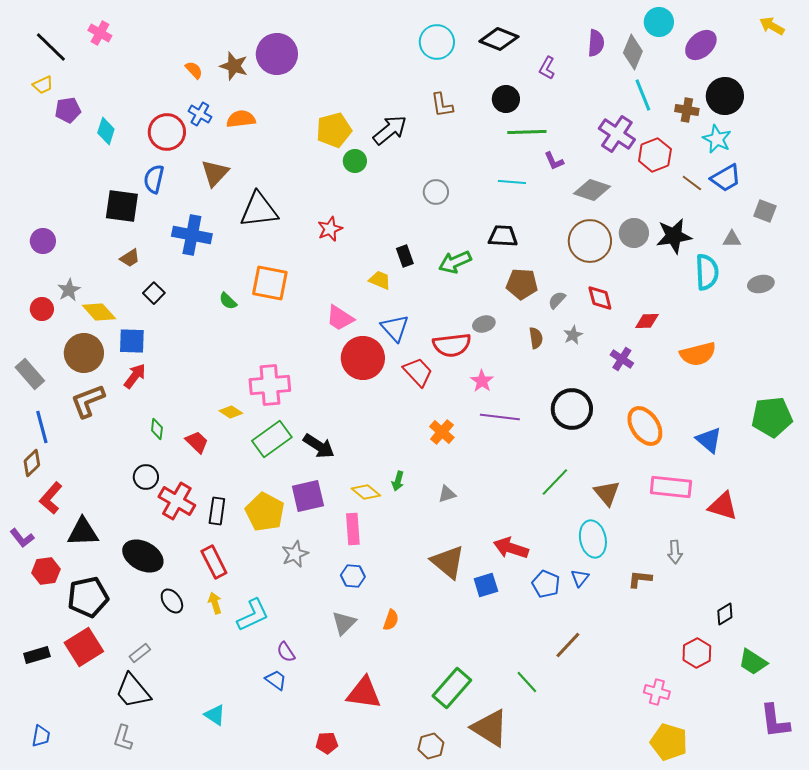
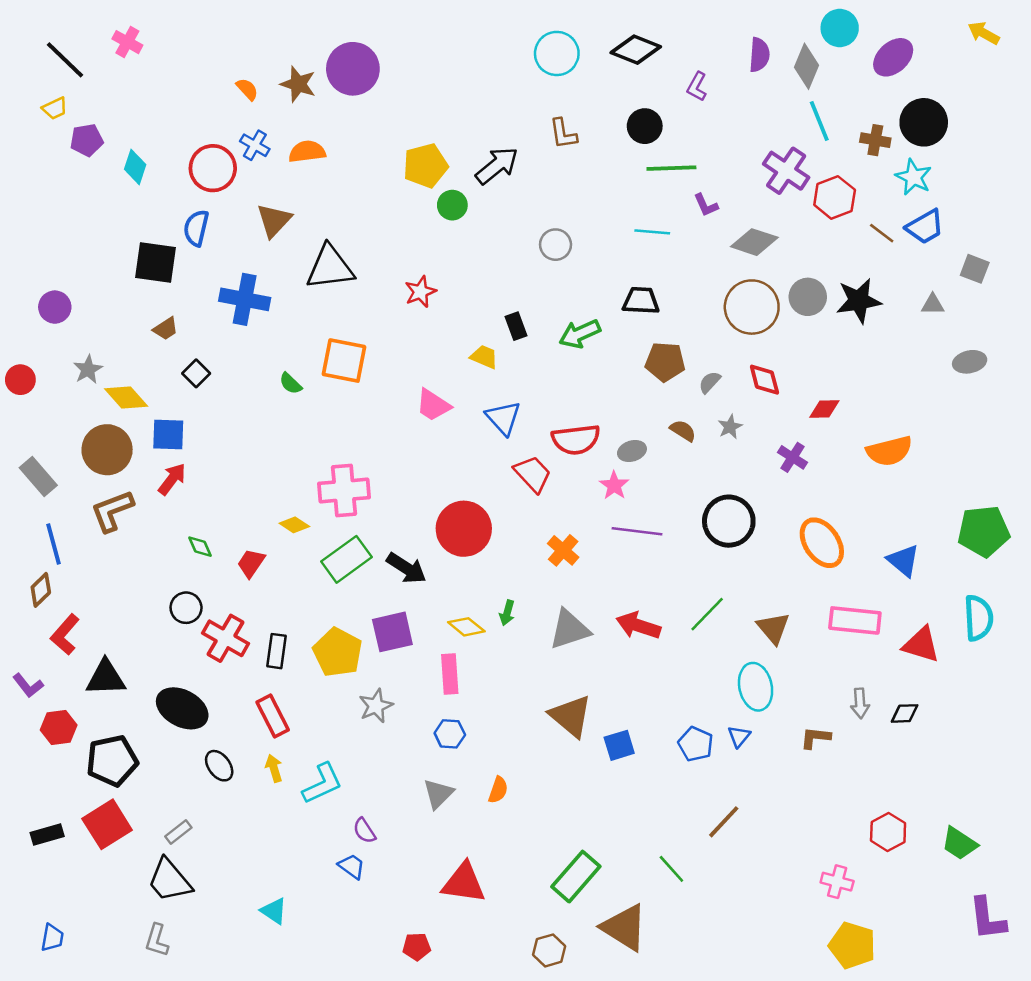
cyan semicircle: (707, 272) -> (979, 618), moved
red circle: (42, 309) -> (20, 380), moved
gray ellipse: (484, 324) -> (632, 451), moved
brown semicircle: (536, 338) -> (683, 431), turned -50
red circle: (363, 358) -> (464, 529), moved
green diamond: (157, 429) -> (200, 547), turned -30
red trapezoid: (197, 442) -> (251, 563), turned -100
gray triangle: (447, 494) -> (570, 629), size x1.8
red arrow: (511, 548) -> (638, 626), moved
black diamond: (725, 614) -> (905, 713), moved, turned 30

